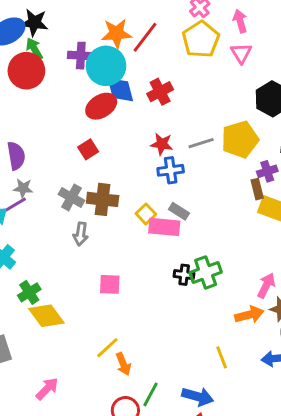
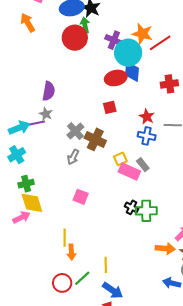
red cross: (160, 92) -> (169, 84), moved
red square: (88, 149) -> (110, 107), moved
yellow line: (107, 348) -> (65, 238), turned -66
yellow line: (222, 357) -> (106, 265), moved
pink arrow: (47, 389) -> (21, 217), moved

